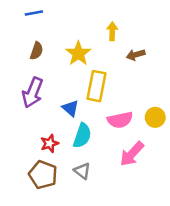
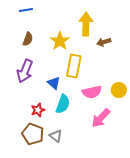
yellow arrow: (112, 31) -> (86, 24), size x1.6
gray triangle: (82, 171) -> (56, 136), moved

